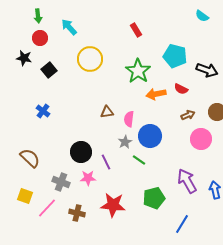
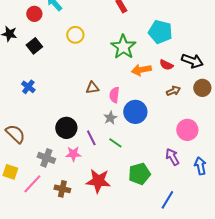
red circle: (40, 38) -> (34, 14), moved
yellow circle: (90, 59) -> (75, 35), size x0.7
black arrow: (207, 70) -> (192, 61), moved
pink circle: (201, 139) -> (187, 130), moved
green line: (139, 160) -> (115, 143), moved
purple arrow: (187, 181) -> (172, 157), size x0.7

